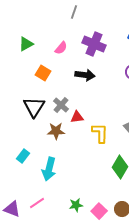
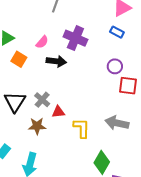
orange square: (43, 73) -> (19, 59), moved
black arrow: (85, 75) -> (56, 61), moved

